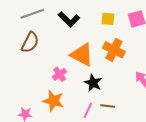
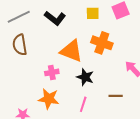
brown semicircle: (30, 42) -> (20, 45), turned 150
pink cross: (60, 74) -> (52, 72), turned 32
brown line: (108, 106) -> (116, 96), moved

